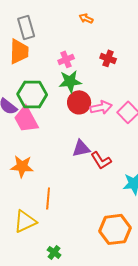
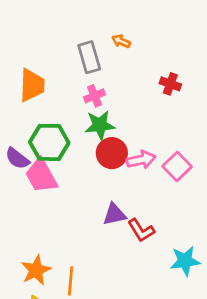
gray rectangle: (26, 27) -> (89, 57), moved
red cross: (108, 58) -> (170, 84), moved
orange star: (22, 166) -> (36, 270), moved, turned -30

